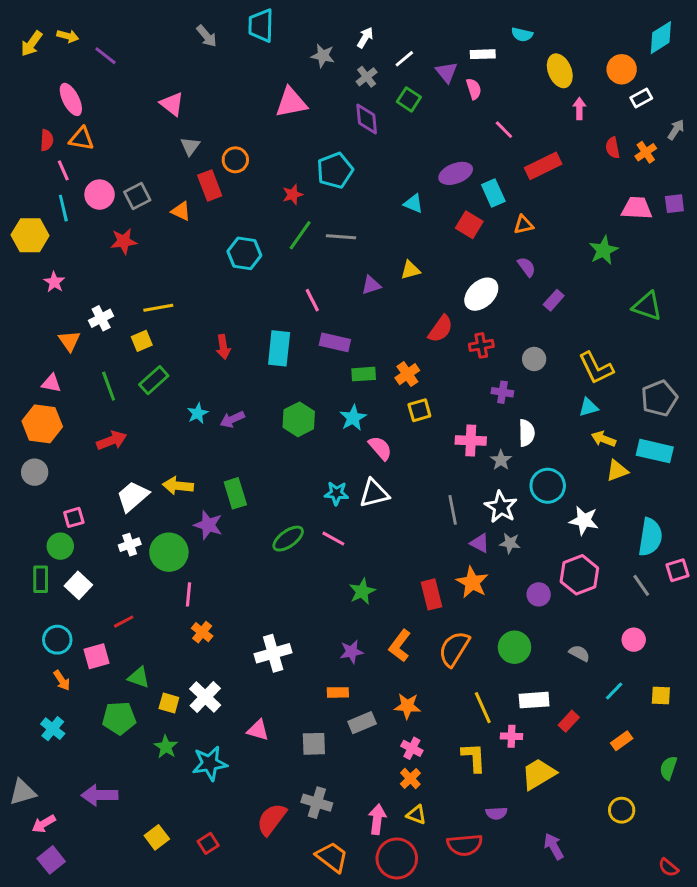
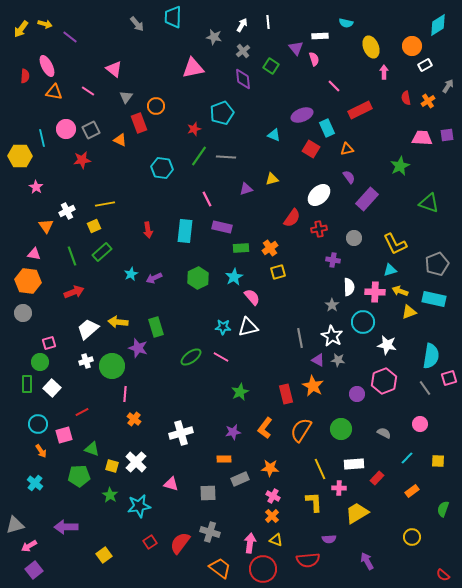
white line: (404, 59) -> (268, 22), moved, turned -56
red semicircle: (47, 140) -> (25, 76), moved
pink line: (63, 170) -> (88, 91), moved, turned -32
purple rectangle: (554, 300) -> (367, 199), size x1.6
pink cross: (471, 440) -> (375, 292), moved
red square: (208, 843) -> (150, 542), moved

